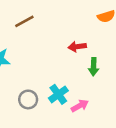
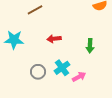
red arrow: (77, 47) -> (54, 39), moved

